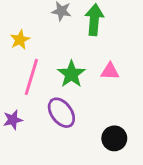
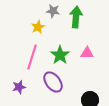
yellow star: (20, 40) -> (38, 27), moved

